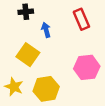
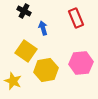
black cross: (26, 12) -> (24, 11), turned 32
yellow hexagon: (46, 89) -> (46, 70), moved

